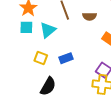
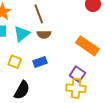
brown semicircle: (90, 16) -> (44, 34), moved

